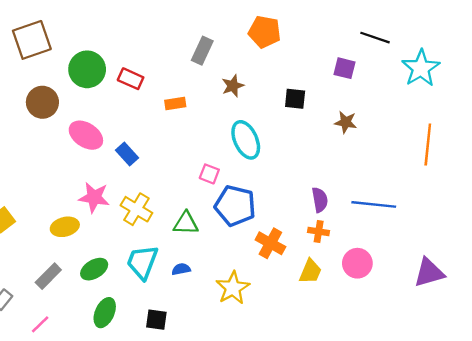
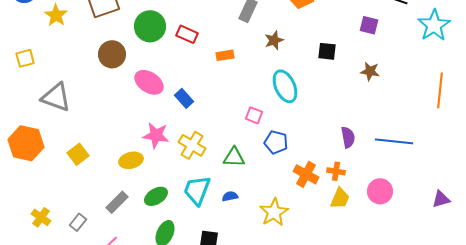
blue pentagon: (235, 206) -> (276, 142), size x0.7
orange cross: (319, 231) -> (336, 171), moved
purple triangle: (429, 273) -> (441, 199), size x0.7

